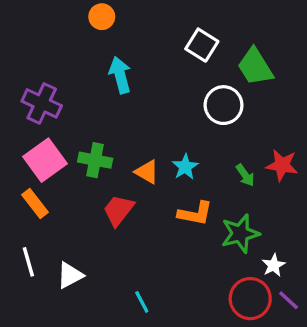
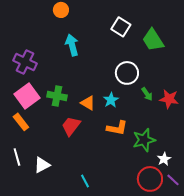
white circle: (224, 105) -> (127, 73), moved
green arrow: (245, 175) -> (147, 94), moved

